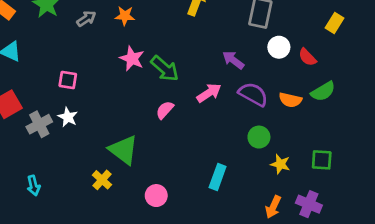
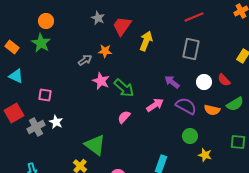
orange star: (125, 16) -> (105, 51), moved
gray arrow: (86, 19) -> (85, 60), moved
white circle: (279, 47) -> (204, 82), moved
pink square: (68, 80) -> (45, 95), moved
green square: (322, 160) -> (238, 142), moved

